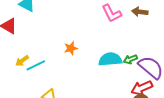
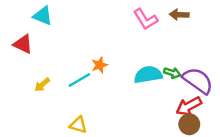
green arrow: (130, 59) -> (172, 73), turned -136
cyan line: (36, 65) -> (79, 80), moved

